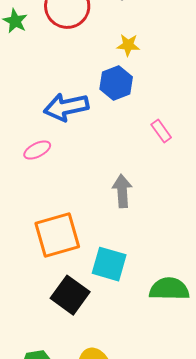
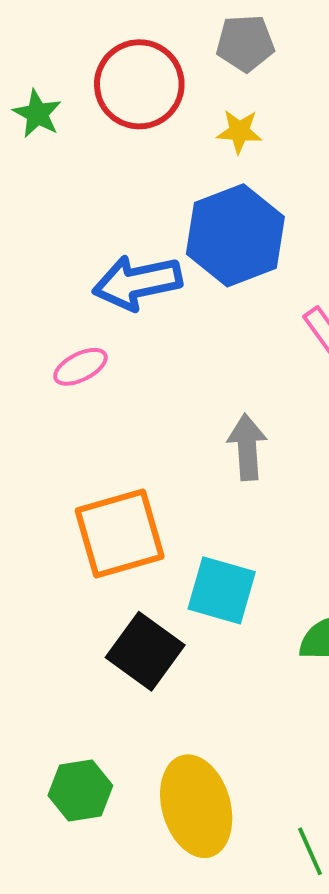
yellow star: (128, 45) -> (239, 131), moved
blue hexagon: (116, 83) -> (235, 235), size x1.5

